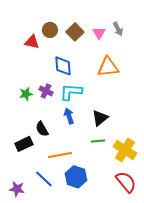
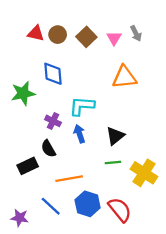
red triangle: (32, 42) -> (36, 33), moved
blue diamond: (63, 66) -> (53, 74), moved
purple cross: (46, 91) -> (53, 121), moved
green star: (26, 94) -> (23, 93), moved, size x1.5
red semicircle: (126, 182) -> (120, 210), moved

